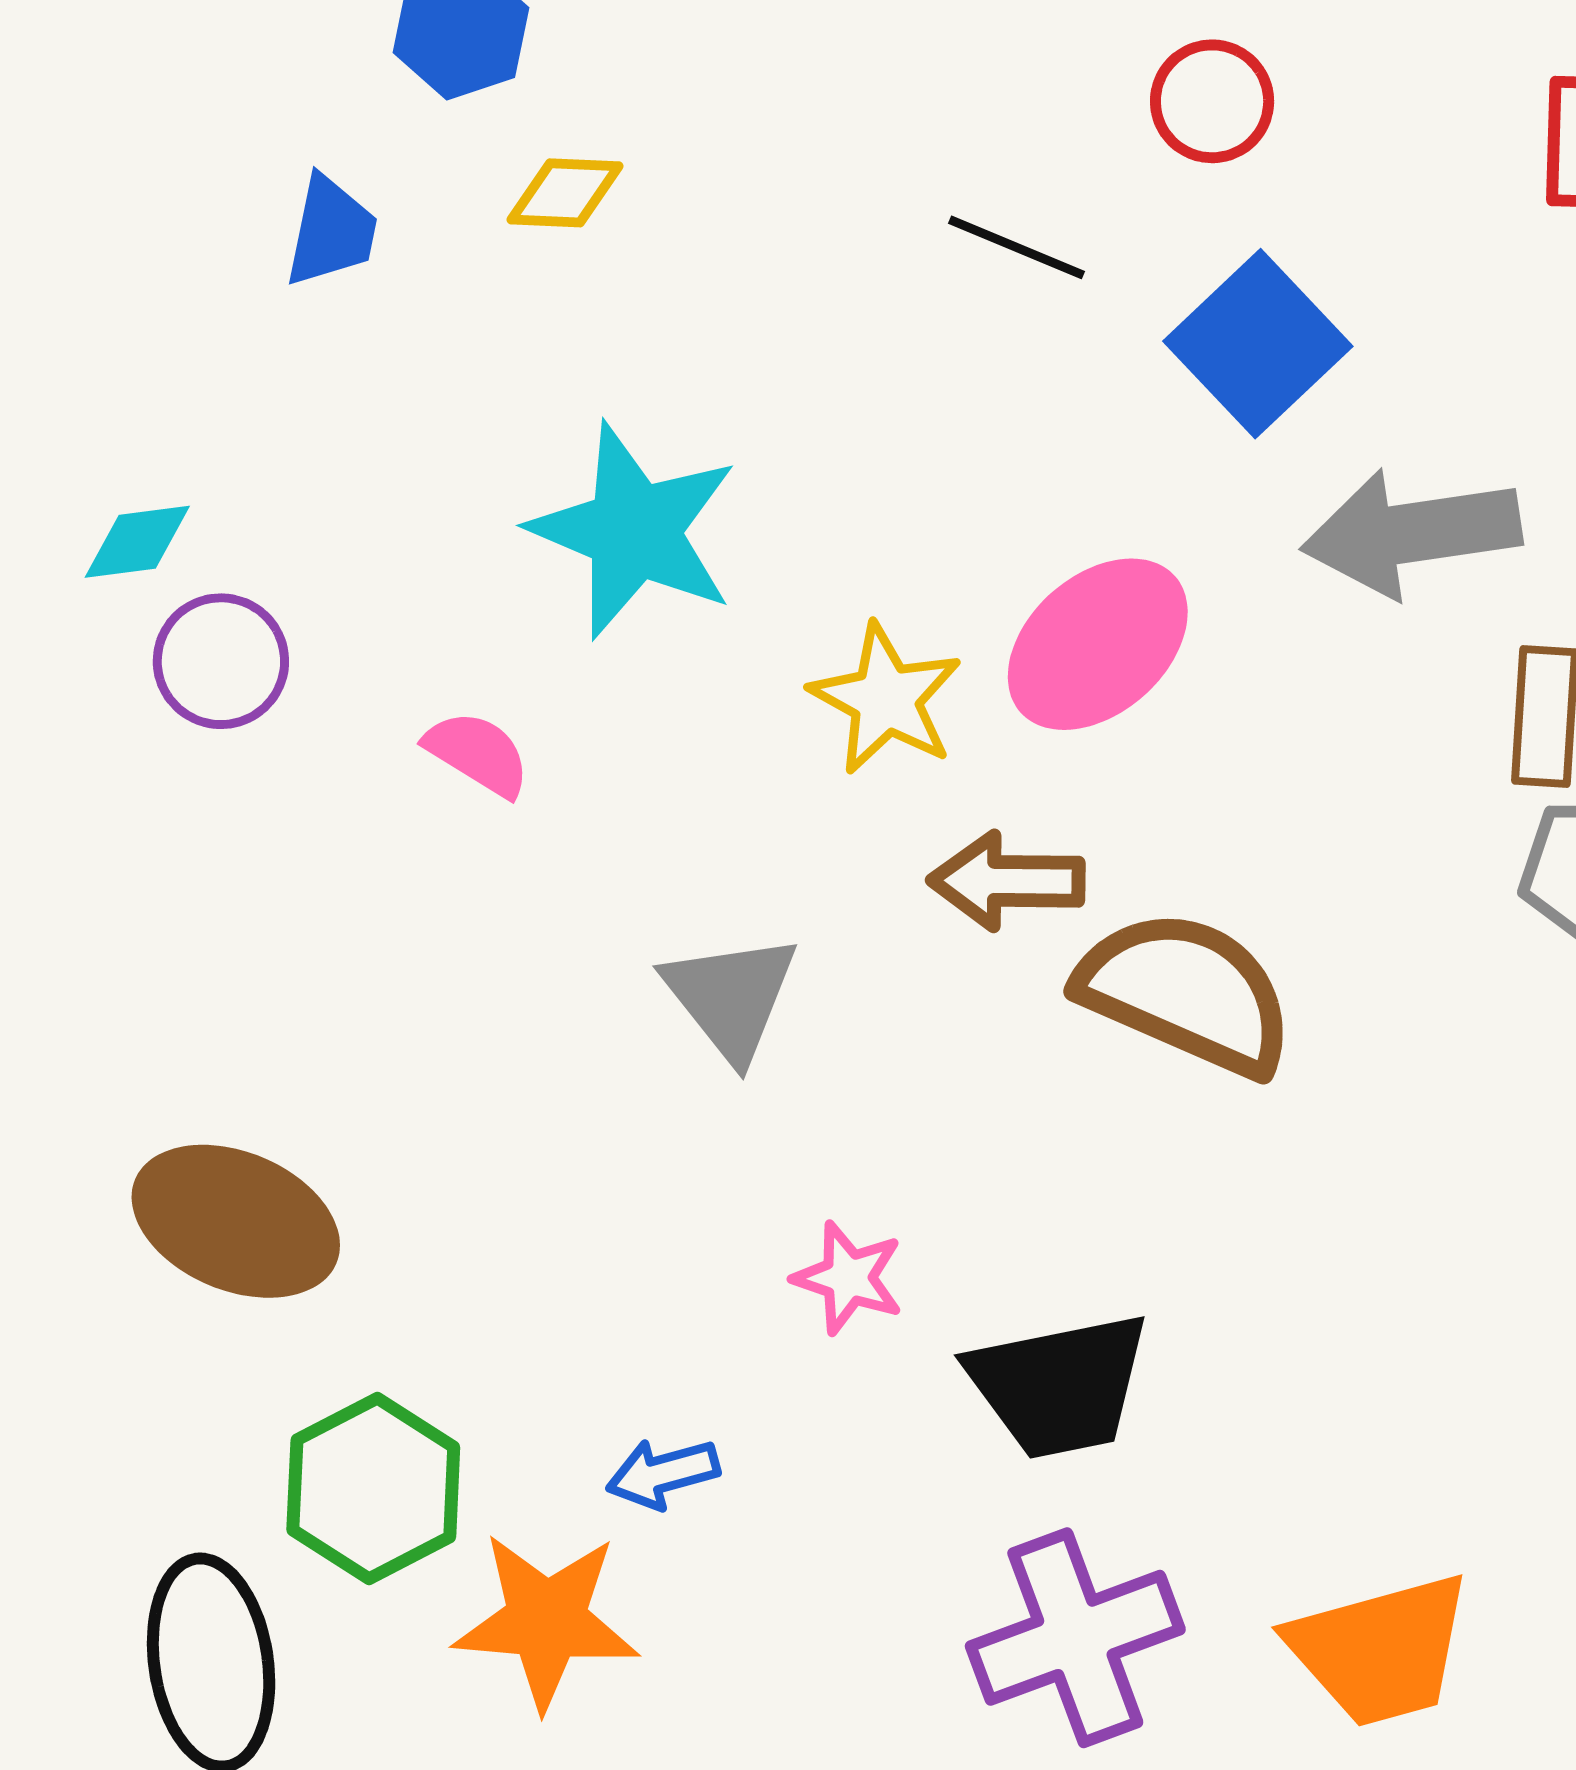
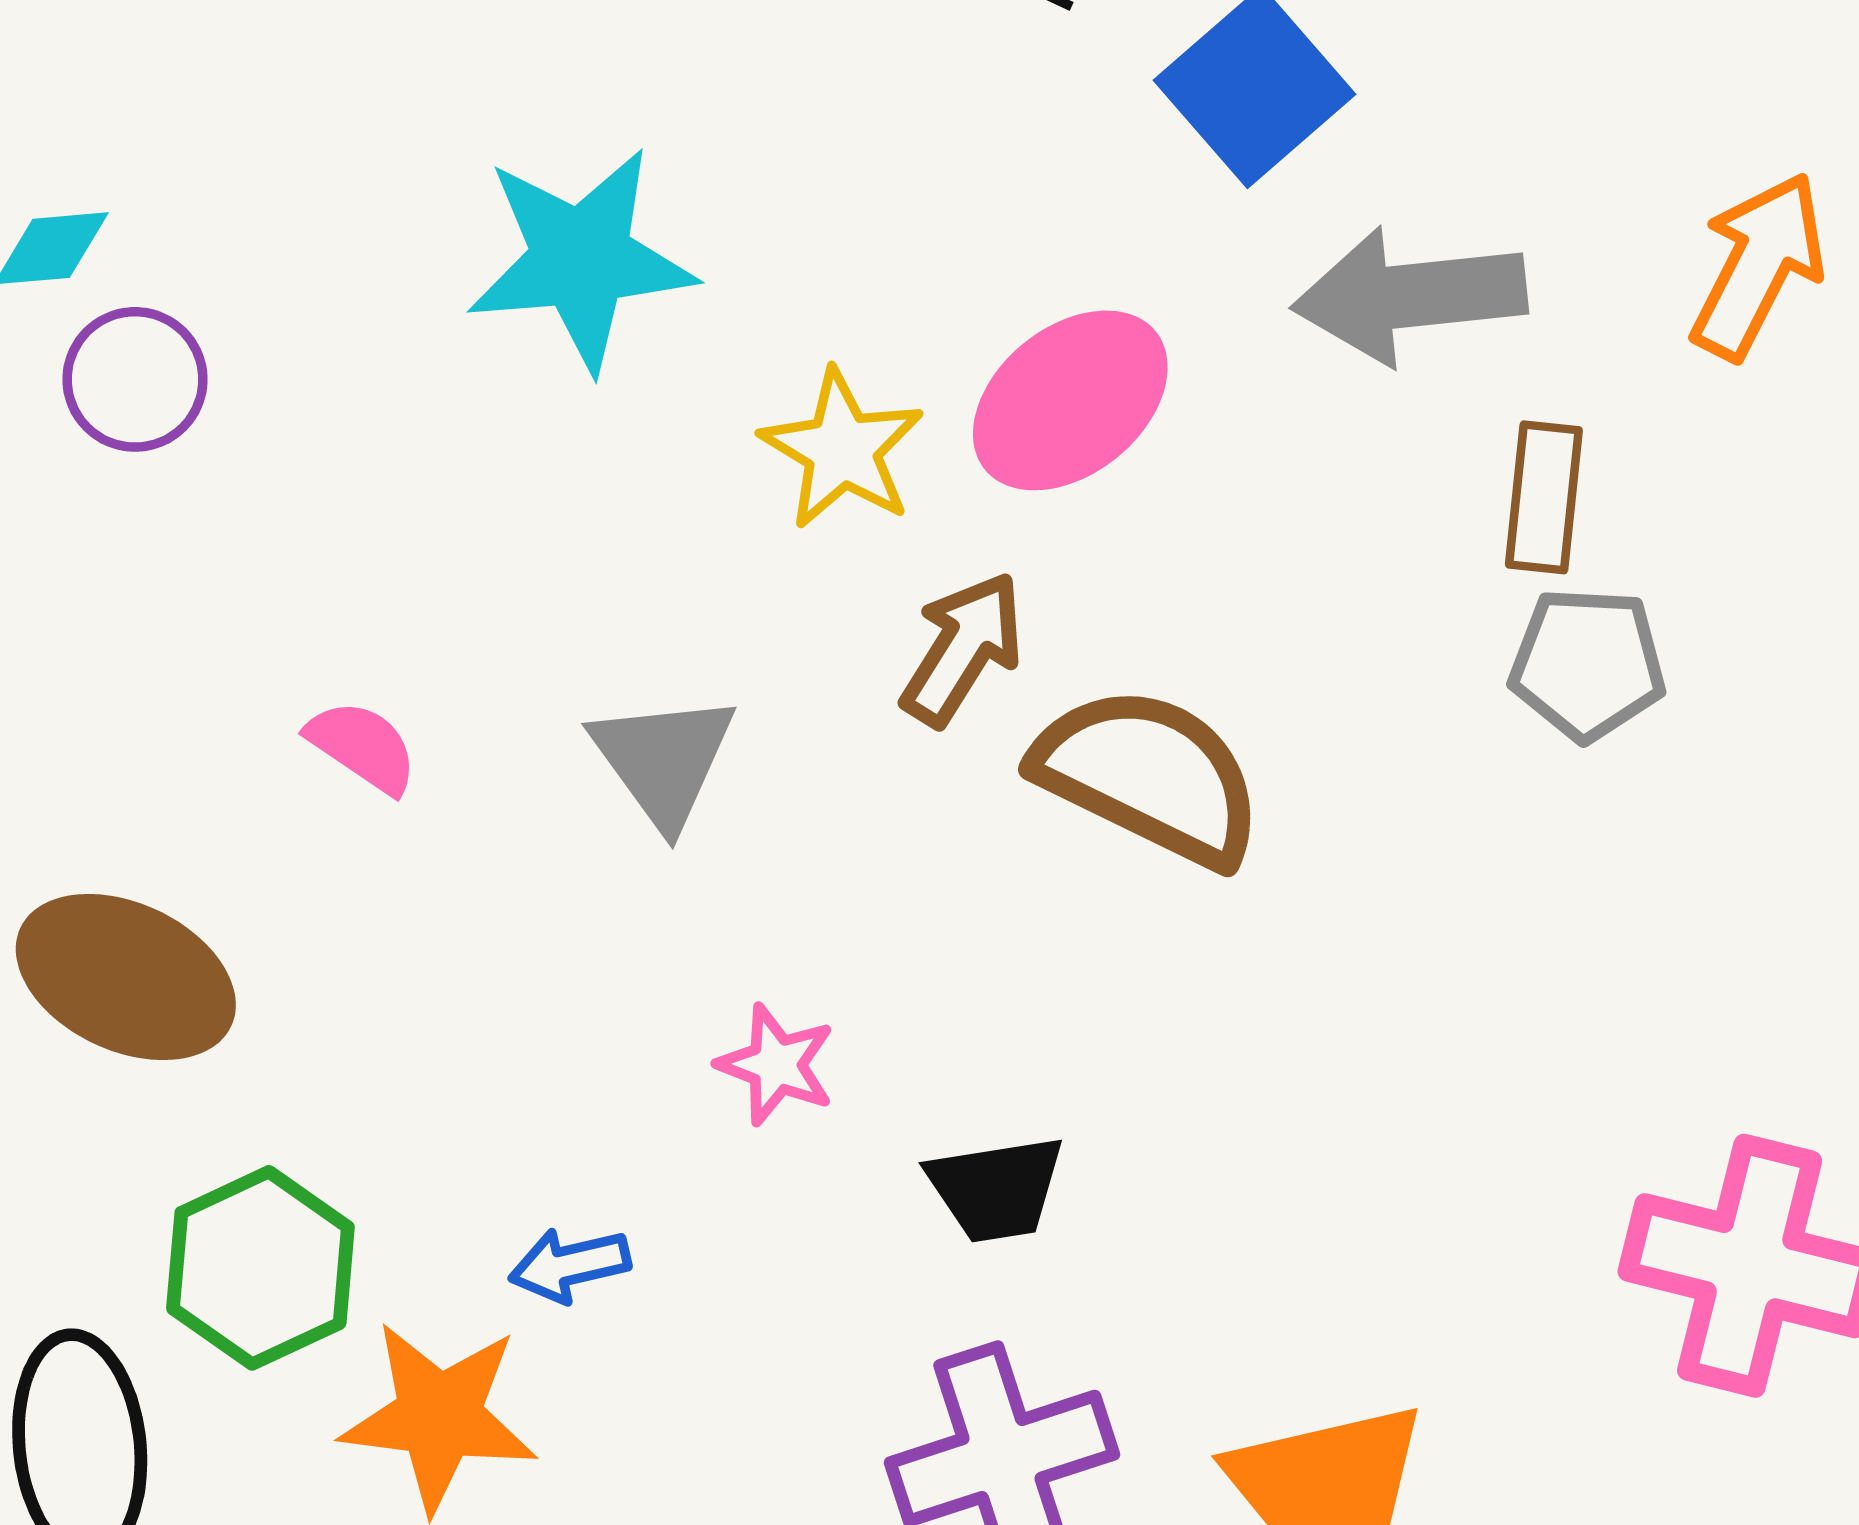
cyan star: (634, 531) -> (581, 259), turned -30
pink semicircle: (478, 754) -> (362, 747), moved
brown arrow: (1007, 881) -> (963, 649), turned 119
black trapezoid: (1059, 1385) -> (996, 1189), size x0.7

